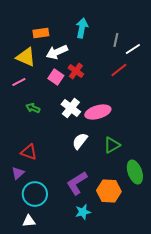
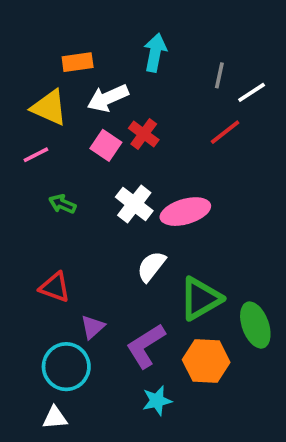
green triangle: (112, 145) -> (200, 299), moved, size x1.4
purple triangle: (18, 173) -> (93, 327), moved

